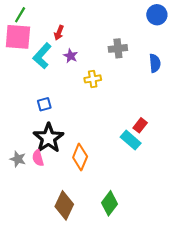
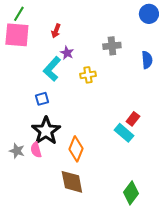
cyan L-shape: (42, 56) -> (52, 69), moved
green diamond: (110, 203) -> (131, 193), moved
brown diamond: (64, 205) -> (72, 182), moved, turned -36

